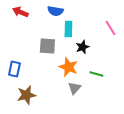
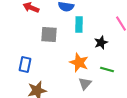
gray square: (47, 46) -> (49, 35), moved
black star: (82, 47) -> (101, 43), moved

